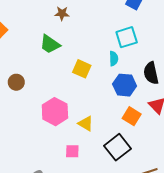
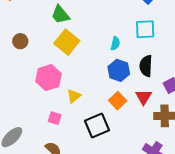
cyan square: (127, 37) -> (145, 29), moved
yellow square: (82, 69) -> (67, 42), moved, size x1.4
yellow triangle: (86, 124) -> (74, 96), turned 35

